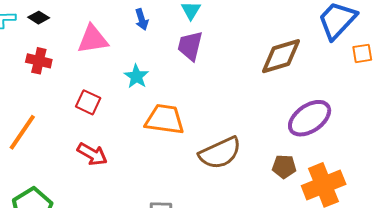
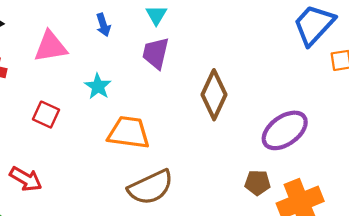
brown diamond: (281, 56) -> (214, 95), moved, turned -48
brown semicircle: (220, 153) -> (151, 187), moved
red arrow: (92, 154) -> (26, 179), moved

